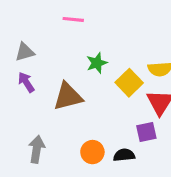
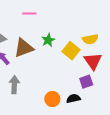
brown triangle: (68, 96) -> (24, 48), moved
gray arrow: (37, 149) -> (14, 85), moved

